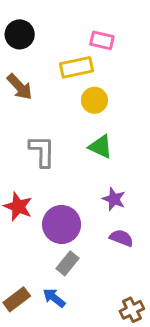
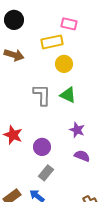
brown arrow: (20, 87) -> (14, 55), turned -30
gray L-shape: (42, 151) -> (42, 95), moved
purple circle: (62, 224) -> (42, 147), size x0.7

